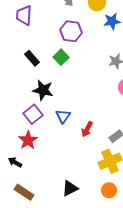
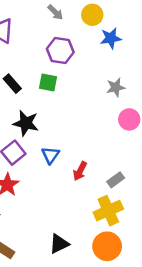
green square: (61, 57) -> (48, 82), turned -35
orange circle: (109, 190) -> (107, 246), size x1.5

